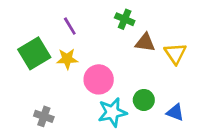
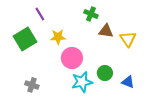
purple line: (70, 26) -> (40, 14), moved
yellow star: (67, 59) -> (58, 37), moved

